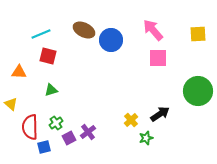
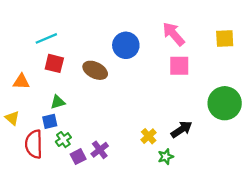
brown ellipse: (84, 30) -> (95, 70), moved
blue square: (44, 147) -> (50, 121), moved

